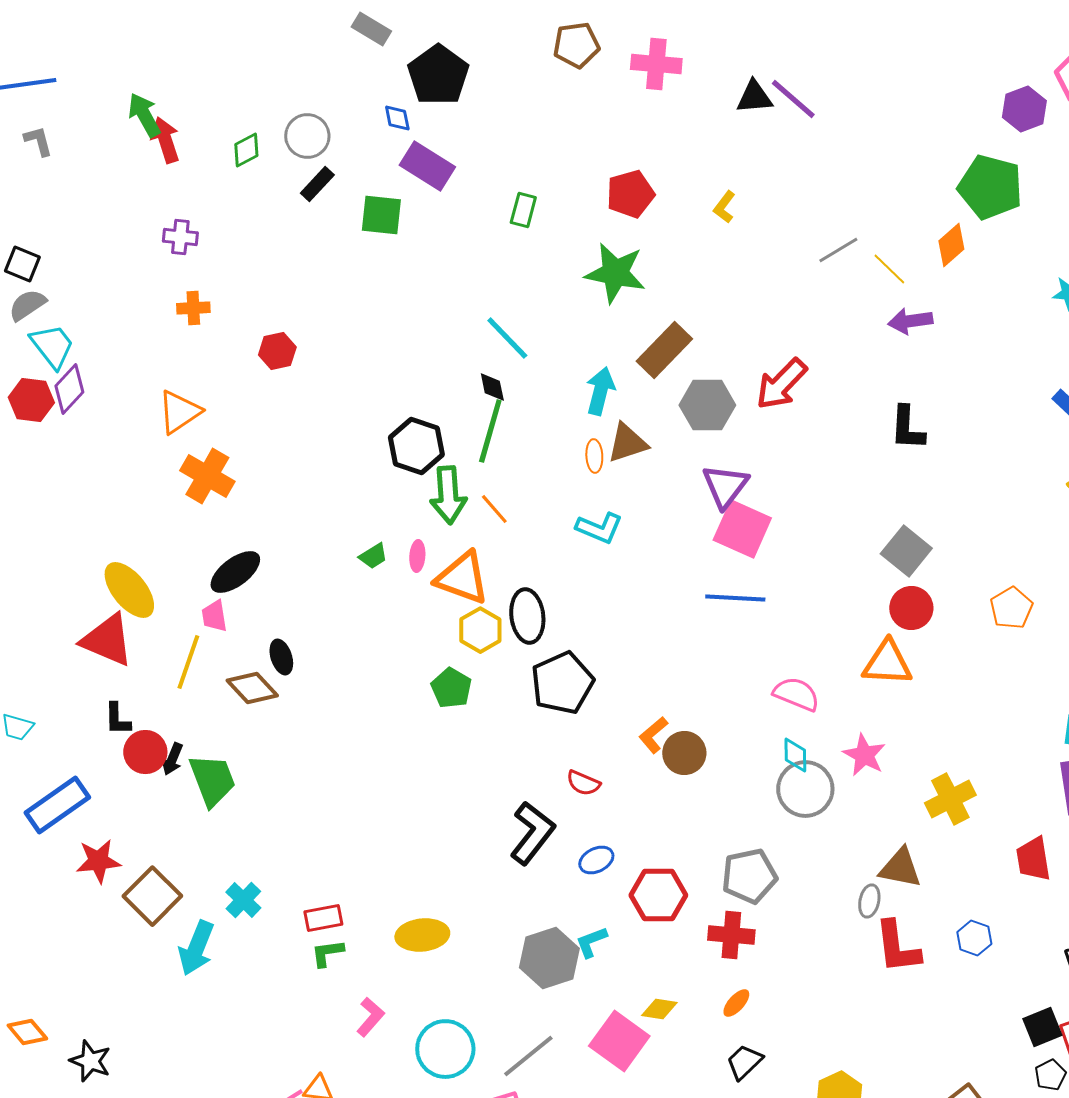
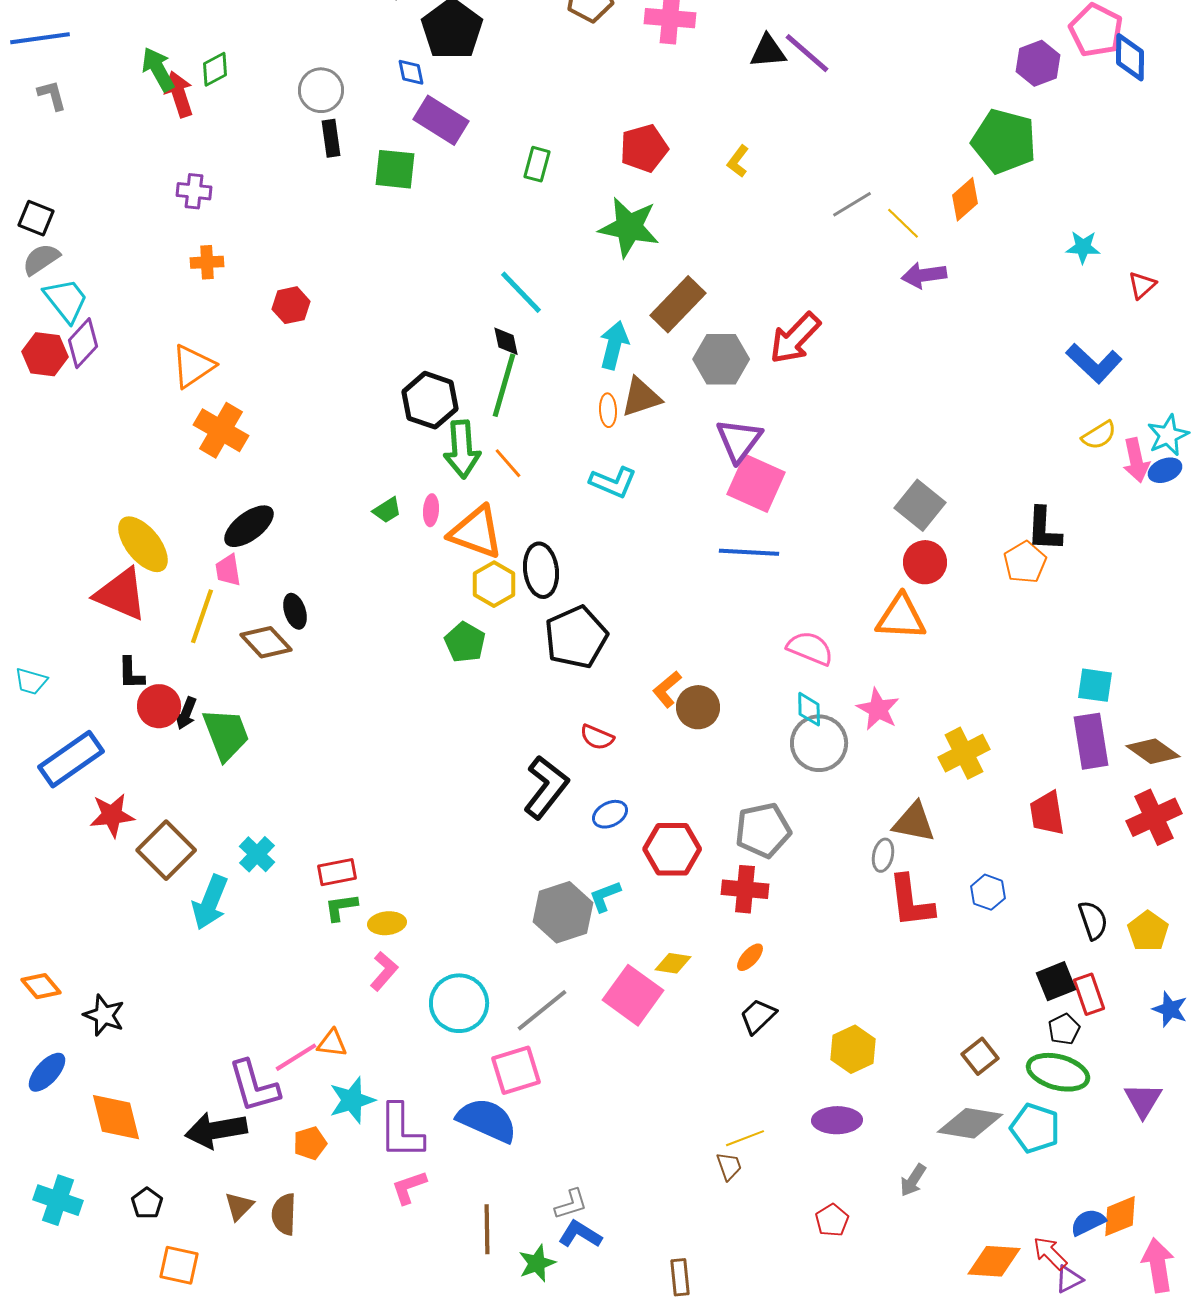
green diamond: (246, 150) -> (215, 69), moved
black rectangle: (317, 184) -> (331, 138), turned -51
black L-shape: (907, 428) -> (1044, 529), moved
yellow ellipse: (422, 935) -> (387, 923), moved, size x0.7

